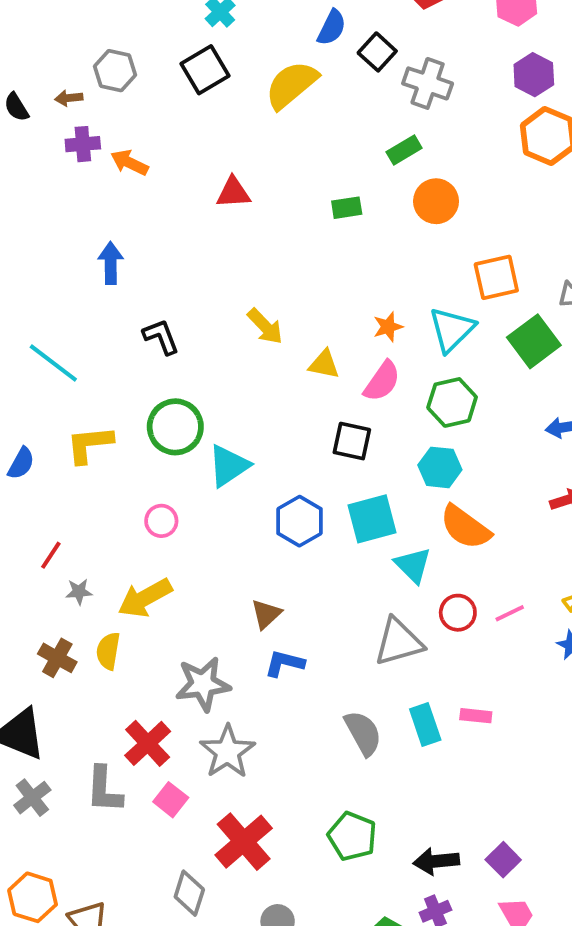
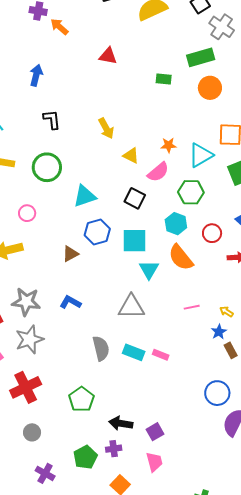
green rectangle: (404, 150) -> (201, 57), size x1.5
cyan triangle: (229, 466) -> (85, 196), moved
red circle: (458, 613) -> (212, 233), moved
brown triangle: (266, 614) -> (70, 254), moved
cyan rectangle: (425, 725) -> (134, 352), turned -65

